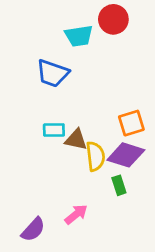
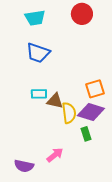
cyan trapezoid: (79, 36) -> (35, 18), moved
purple semicircle: (33, 230) -> (24, 166), turned 60

